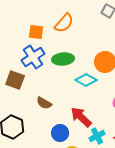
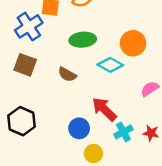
blue cross: (33, 57) -> (29, 26), moved
brown semicircle: (44, 103) -> (67, 74), moved

